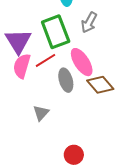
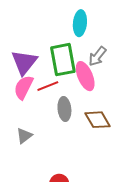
pink ellipse: (82, 62) -> (85, 76), moved
gray triangle: (41, 113) -> (24, 136), moved

